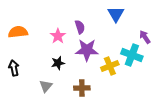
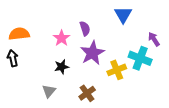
purple star: (87, 50) -> (92, 53), turned -30
black arrow: (14, 68) -> (13, 58), moved
brown cross: (82, 88) -> (87, 93), turned -35

